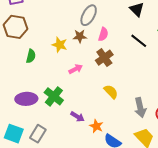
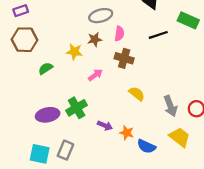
gray ellipse: (89, 15) -> (101, 16), turned 55
black line: (139, 41) -> (158, 35), turned -48
green semicircle: (31, 56) -> (46, 68), turned -128
brown cross: (104, 58) -> (124, 58), turned -30
green cross: (54, 96) -> (77, 108), turned 30

